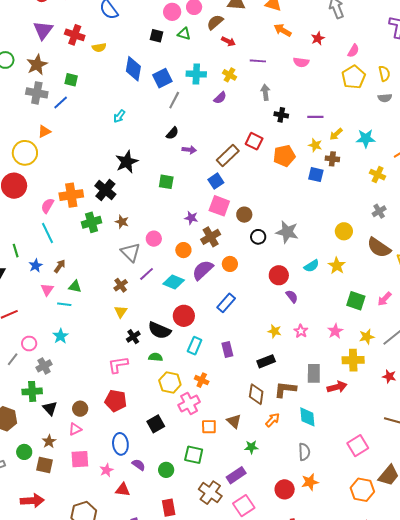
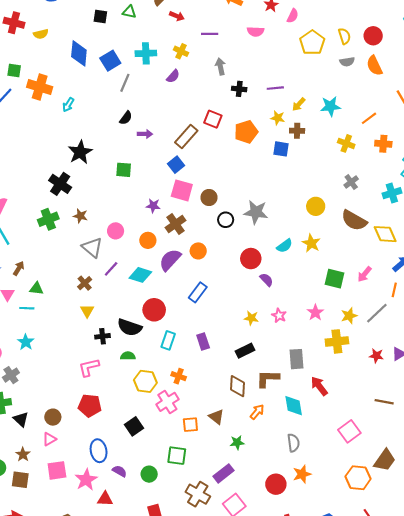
pink semicircle: (353, 51) -> (293, 16), moved
orange cross: (71, 195) -> (40, 87), moved, turned 30
black cross: (133, 337) -> (103, 336), turned 32
red arrow: (337, 387) -> (319, 386), moved, turned -108
pink star: (106, 470) -> (86, 480), size x1.5

